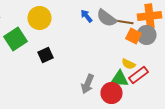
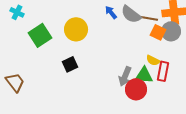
yellow circle: (39, 18) -> (76, 29), moved
black square: (45, 55) -> (70, 64), moved
red rectangle: (138, 75) -> (163, 71), turned -42
gray arrow: (87, 84) -> (125, 76), moved

